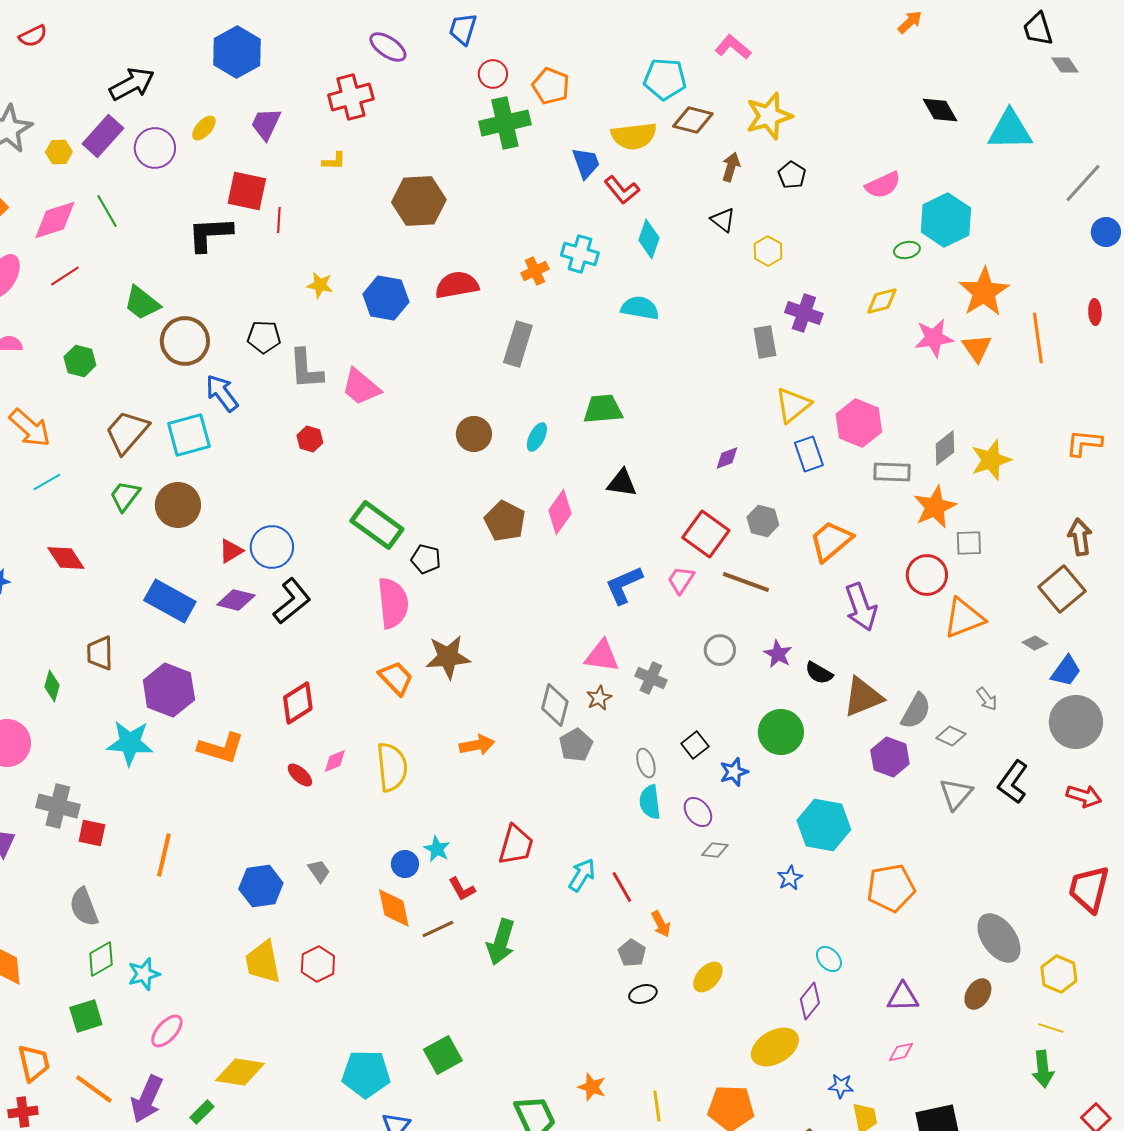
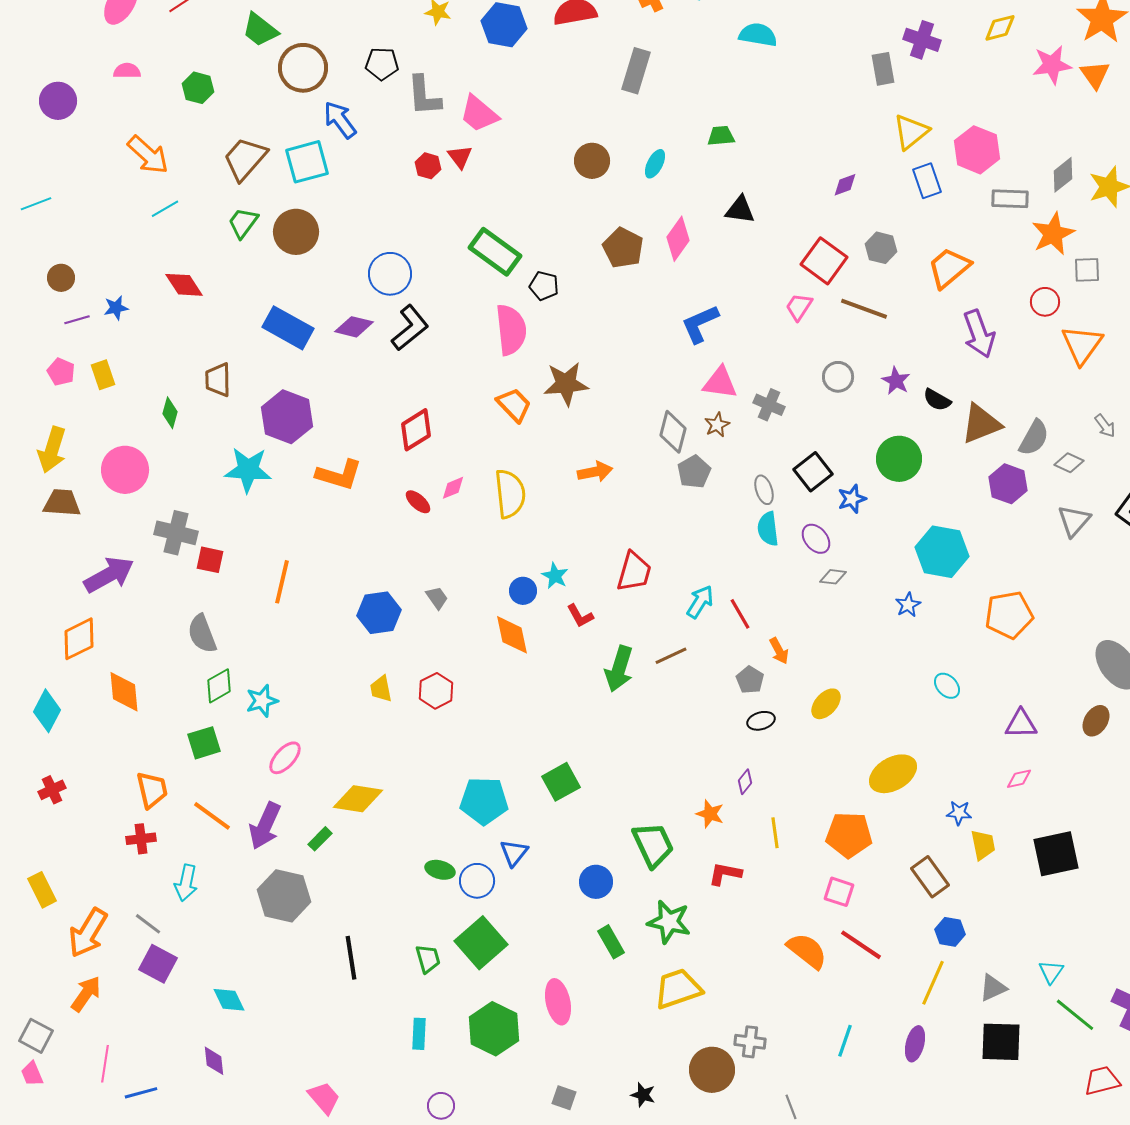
green trapezoid: (603, 409) -> (721, 136), size x0.7
red triangle: (231, 551) -> (460, 157), moved, turned -36
red circle: (927, 575) -> (1045, 302), size x0.7
blue L-shape: (624, 585) -> (700, 324), moved
orange triangle: (964, 618) -> (1082, 345), turned -33
black square: (695, 745) -> (813, 472), size x1.4
brown line: (438, 929) -> (671, 656), moved
yellow trapezoid: (263, 962) -> (381, 689), size x0.6
purple diamond: (810, 1001) -> (745, 782), moved, size x0.7

